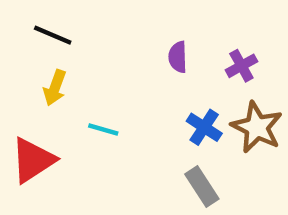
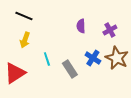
cyan line: (103, 129) -> (47, 59), turned 56
gray rectangle: (202, 187) -> (70, 69), moved

